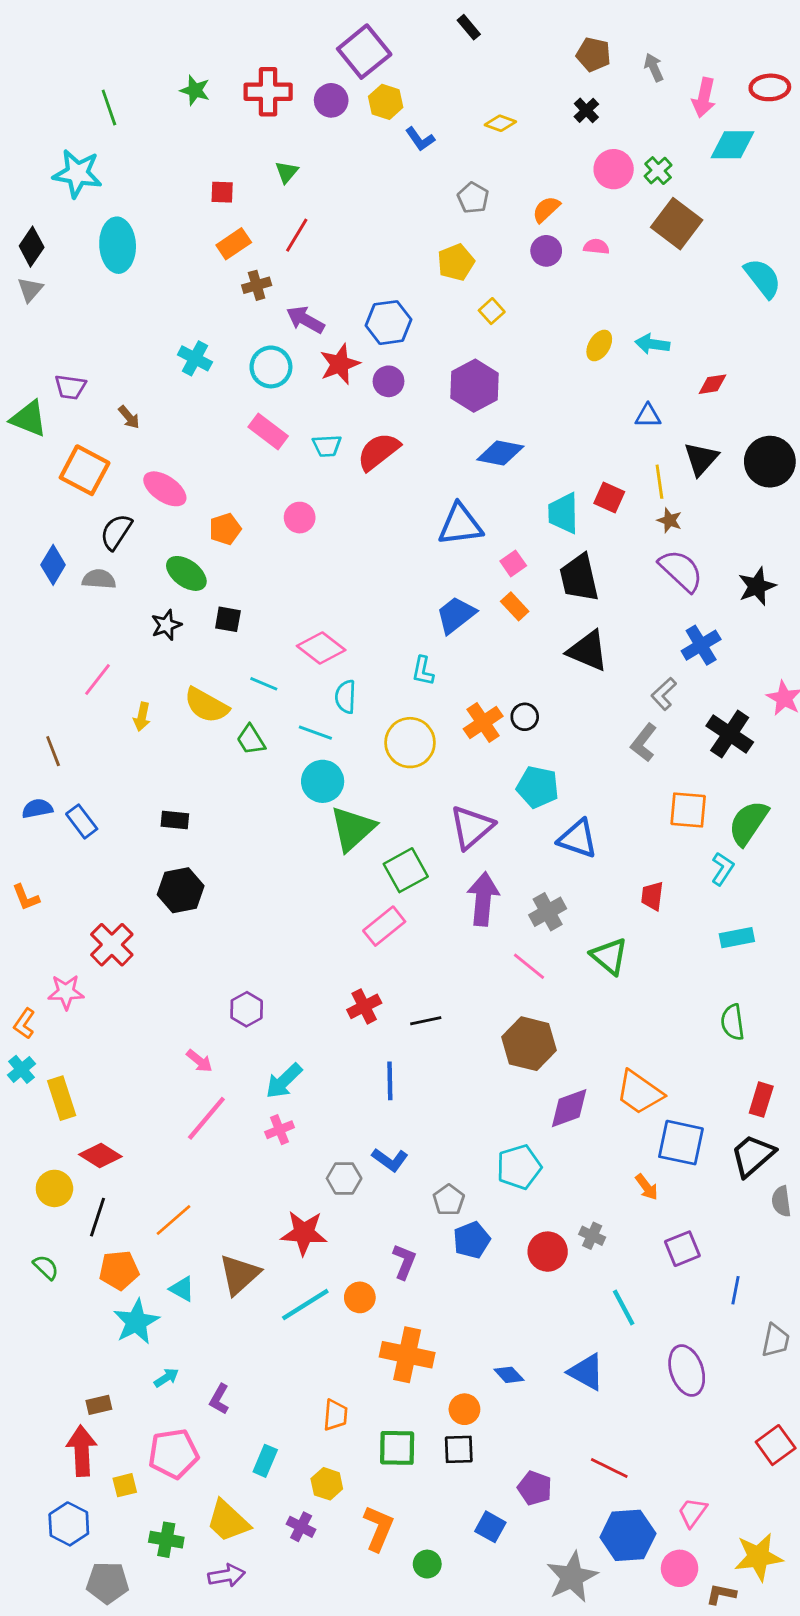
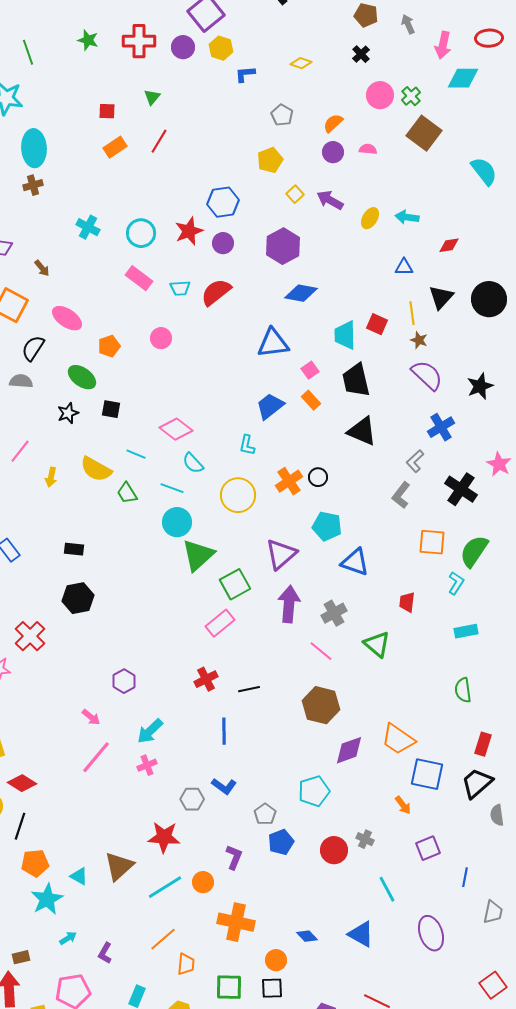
blue L-shape: (420, 139) -> (245, 74), turned 120
brown cross: (257, 285) -> (33, 185), moved
purple arrow: (305, 320) -> (330, 200), moved
cyan semicircle: (345, 697) -> (193, 463), turned -45
orange line: (173, 1220) -> (163, 939), moved

